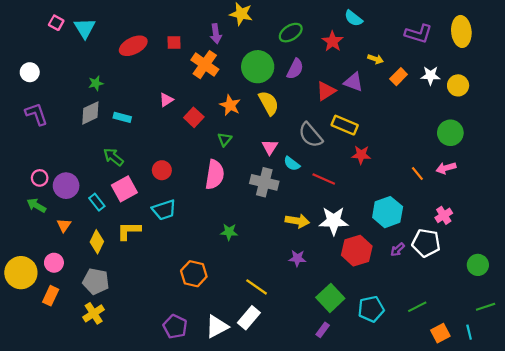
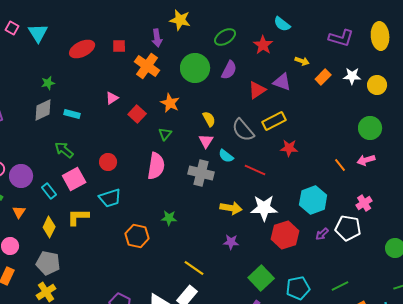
yellow semicircle: (269, 103) -> (209, 119), moved, size x0.7
yellow rectangle: (345, 125) -> (274, 121), turned -50
orange hexagon: (194, 274) -> (137, 236), moved

